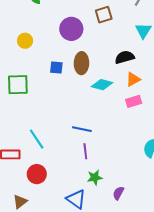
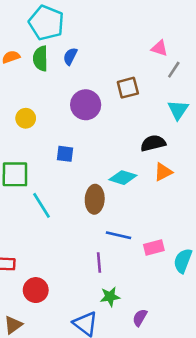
brown ellipse: (81, 63) -> (95, 199), moved
pink rectangle: (134, 101) -> (154, 248), moved
blue line: (82, 129) -> (118, 235), moved
cyan line: (37, 139) -> (42, 205), moved

